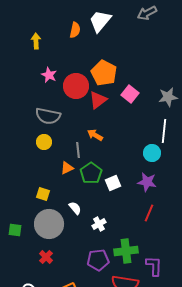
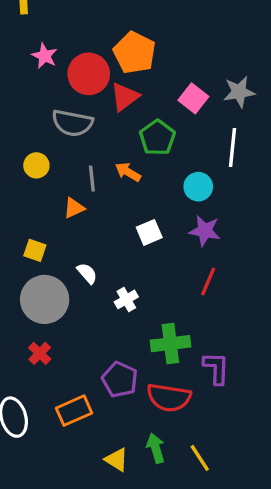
pink square: (130, 94) -> (193, 98), moved
gray semicircle: (48, 116) -> (72, 123), moved
orange arrow: (95, 135) -> (128, 172), moved
cyan circle: (152, 153) -> (198, 187), moved
green pentagon: (91, 173) -> (157, 138), moved
purple pentagon: (98, 260) -> (120, 380), moved, turned 30

